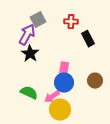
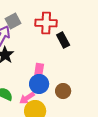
red cross: (71, 22) -> (46, 23), size x1.5
brown circle: (95, 81) -> (63, 91), moved

